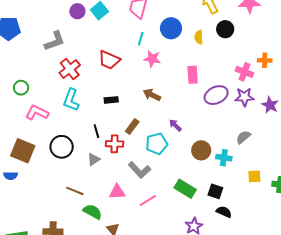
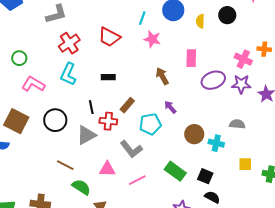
brown arrow: (152, 95) -> (162, 76), moved, turned 30
gray semicircle: (243, 137) -> (237, 124), turned 42
gray triangle: (94, 159) -> (86, 135), size x1.5

